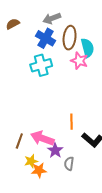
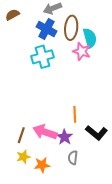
purple star: (55, 150) -> (65, 137), moved
yellow star: (31, 161) -> (23, 157), moved

